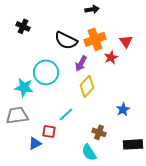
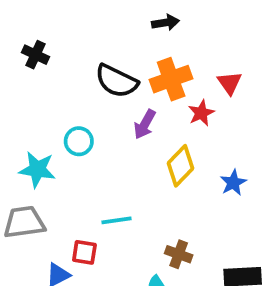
cyan circle: (46, 72) -> (79, 141), size x0.6
yellow diamond: (87, 86) -> (180, 166), moved
blue star: (123, 109) -> (233, 183), moved
cyan line: (66, 114) -> (116, 220), turned 35

